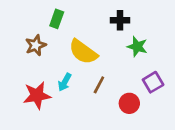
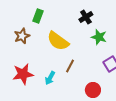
black cross: (120, 20) -> (86, 17), turned -32
cyan arrow: (65, 82) -> (50, 78), moved
red circle: (129, 103) -> (93, 90), moved

